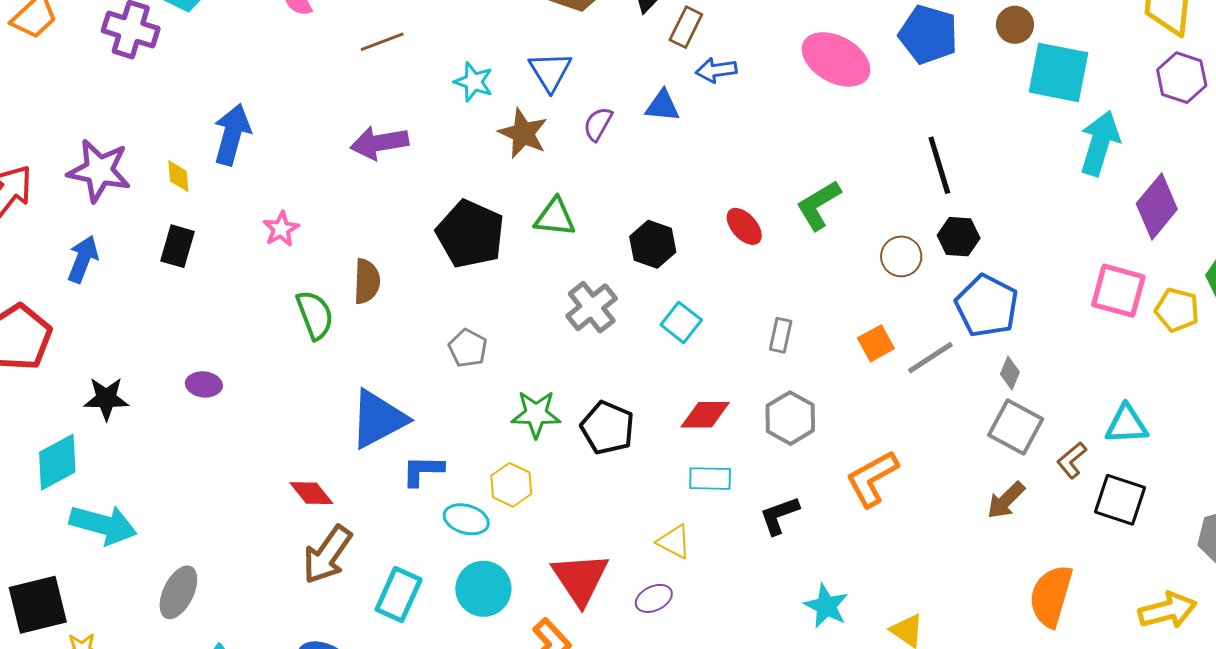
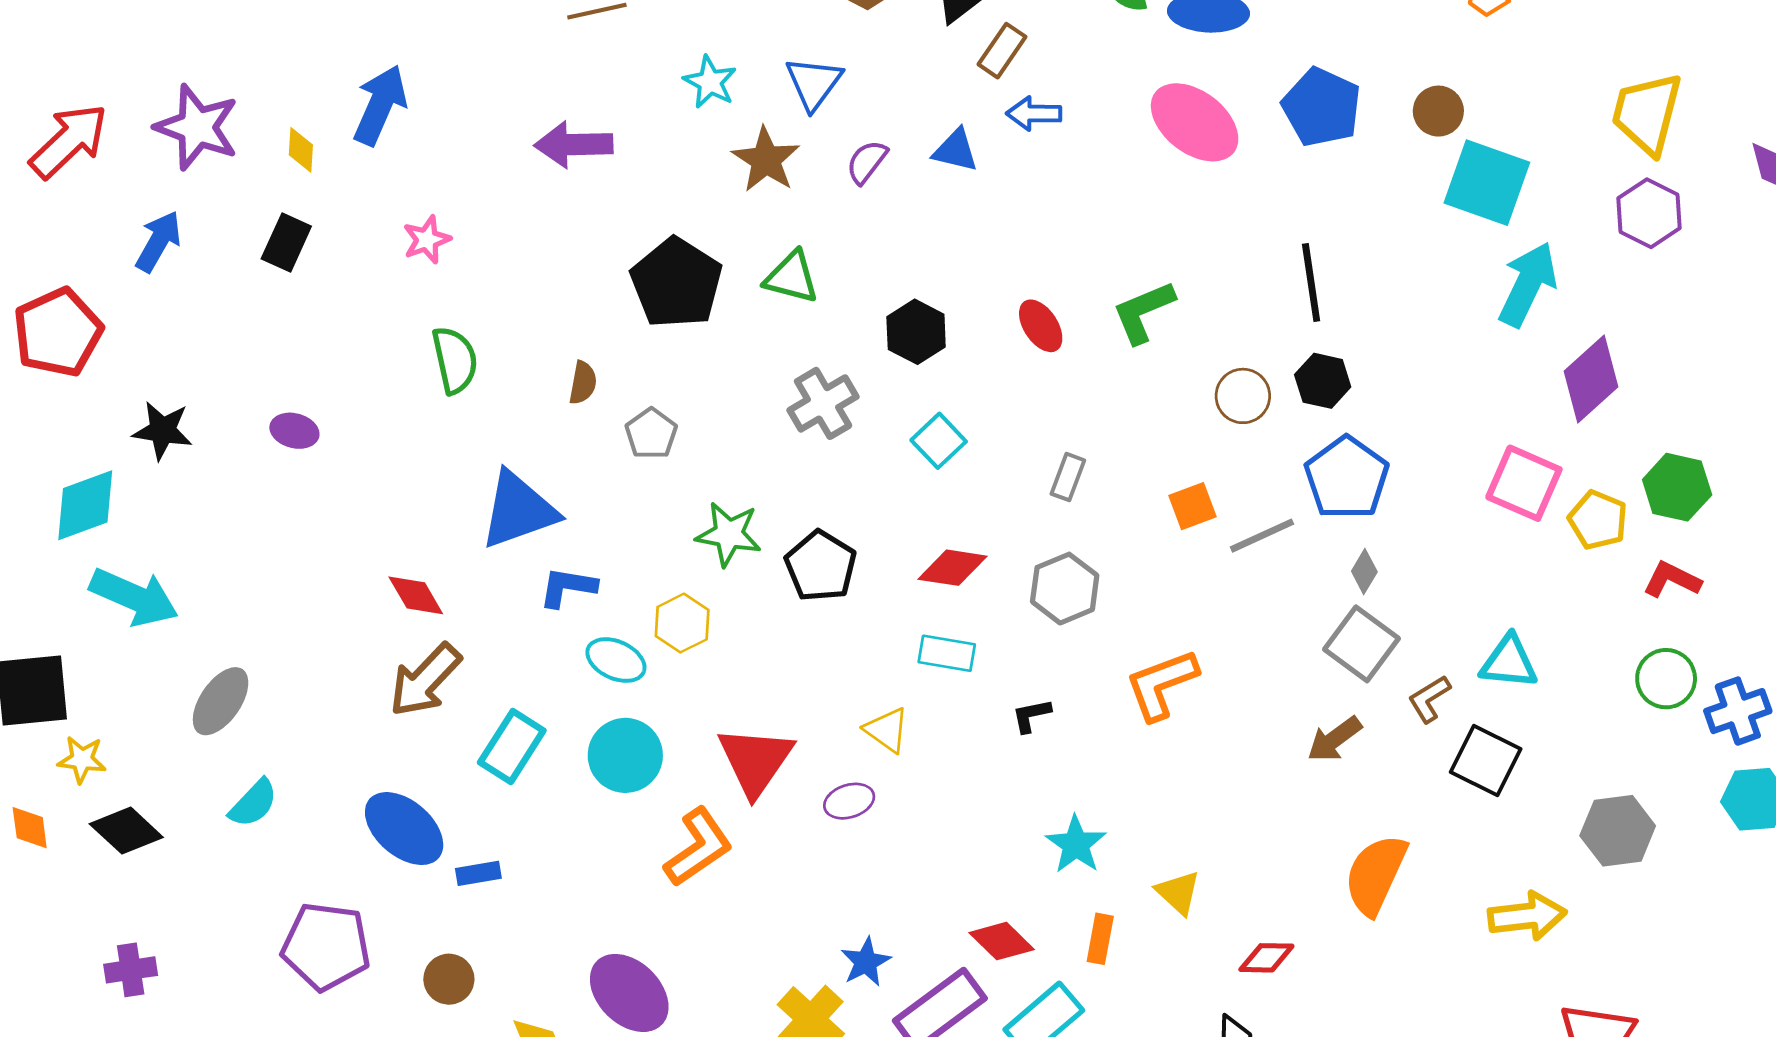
brown semicircle: (367, 281) -> (583, 383), moved, size x0.7
black L-shape: (779, 515) -> (1031, 715), size x0.7

